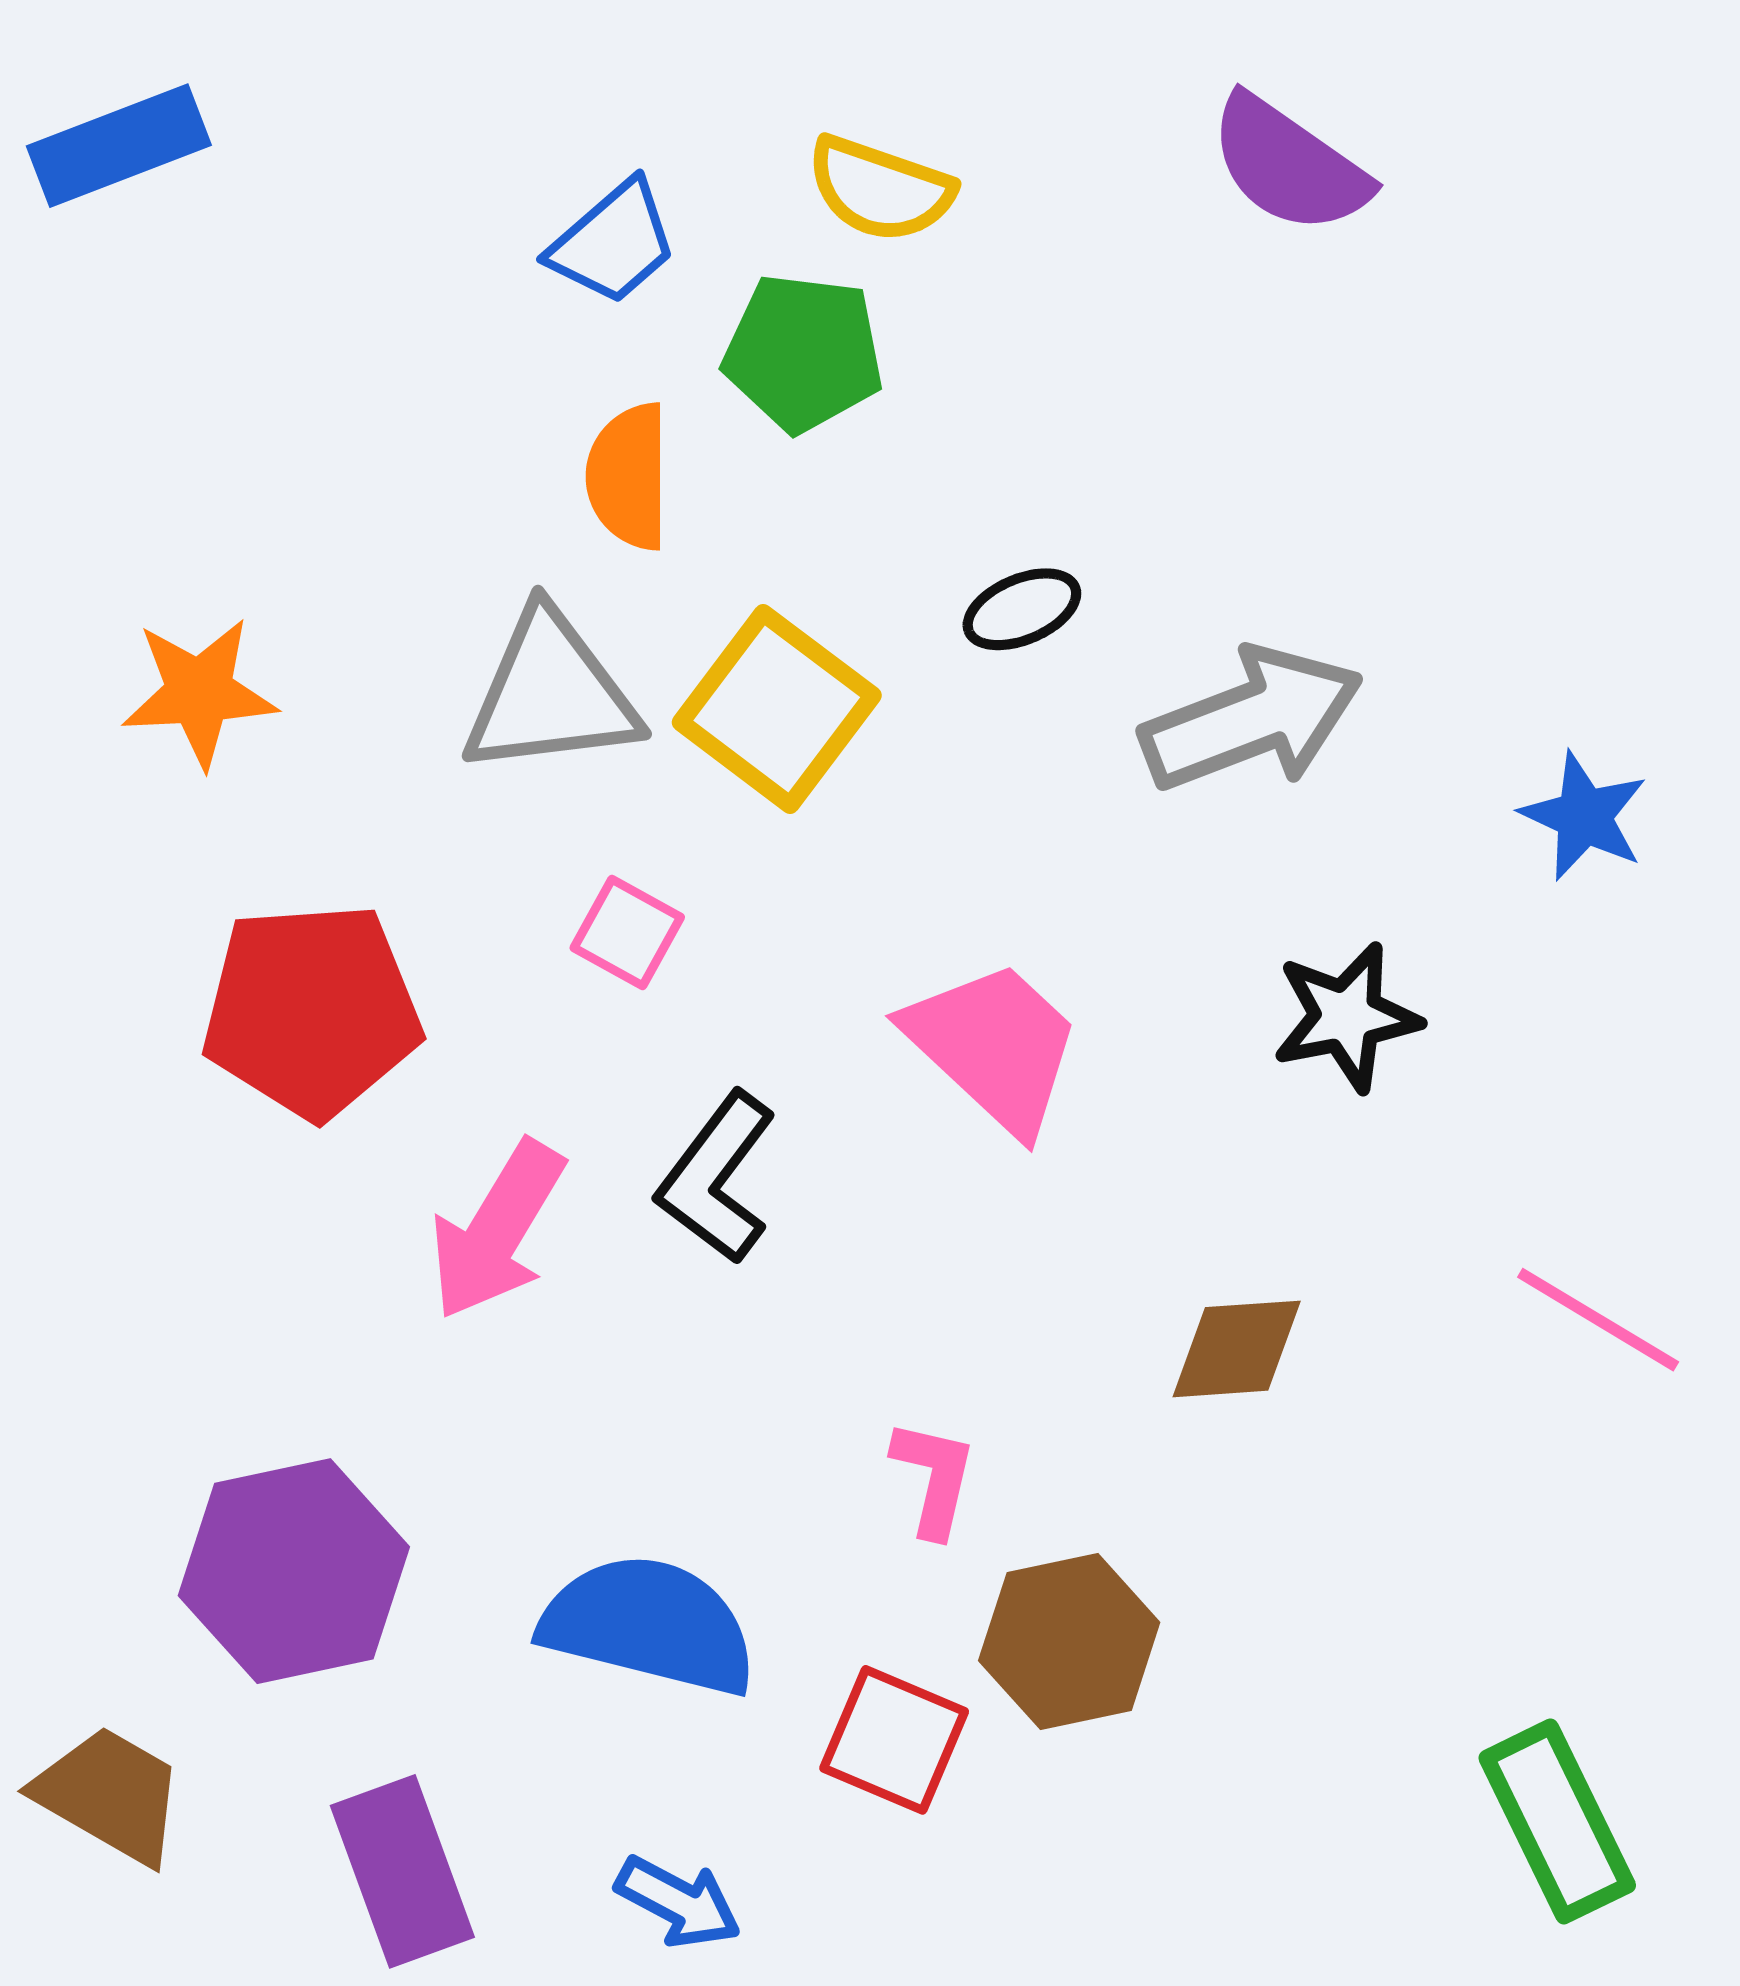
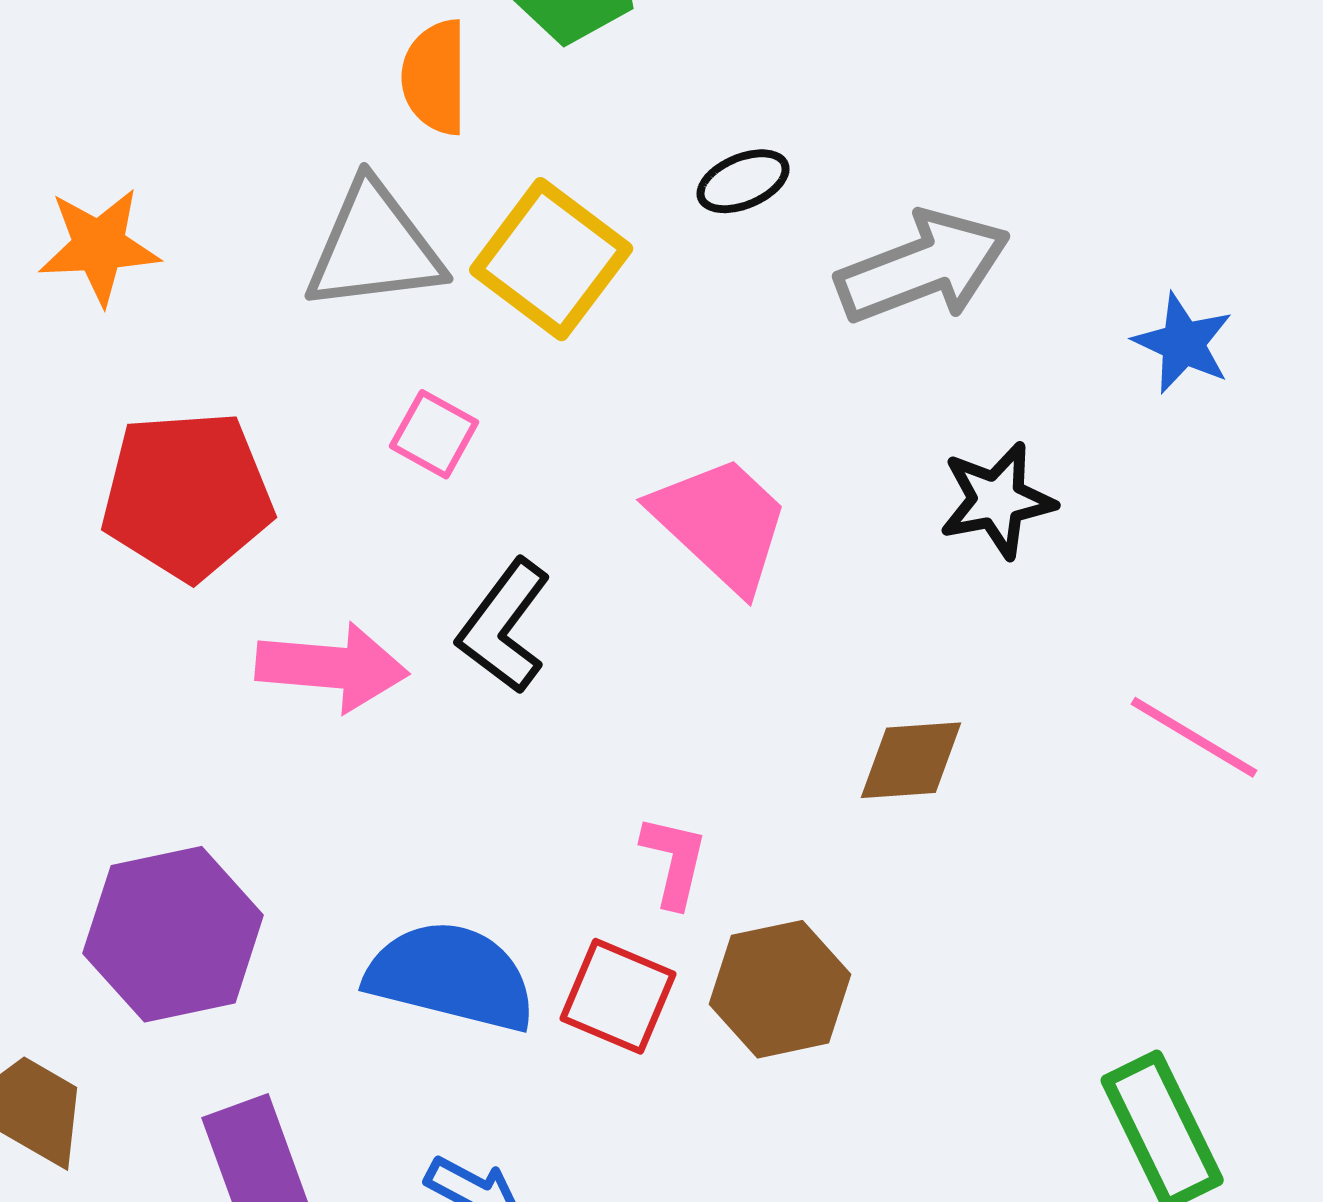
pink arrow: (497, 1230) -> (332, 667), turned -116
red square: (894, 1740) -> (618, 996), moved

